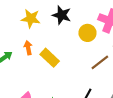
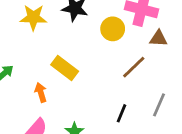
orange arrow: (28, 48) -> (41, 92), moved

